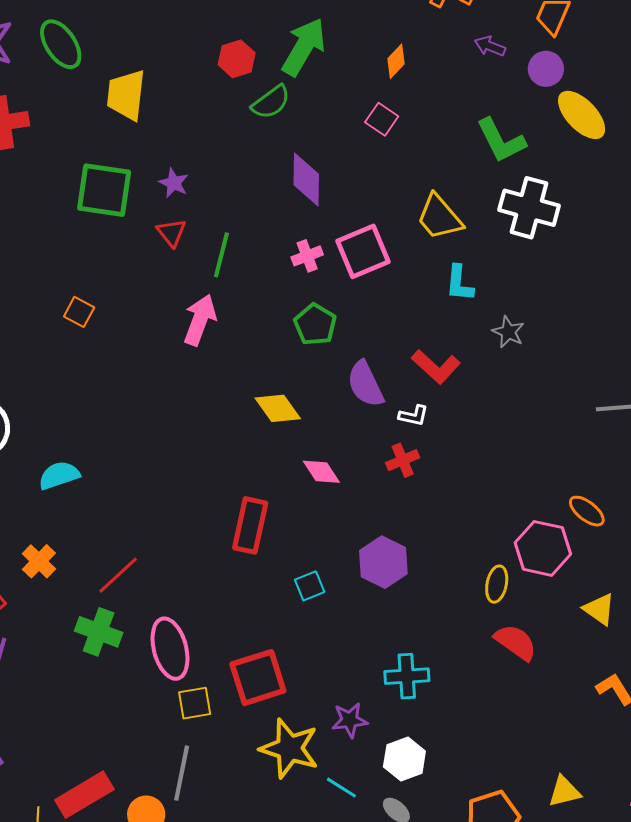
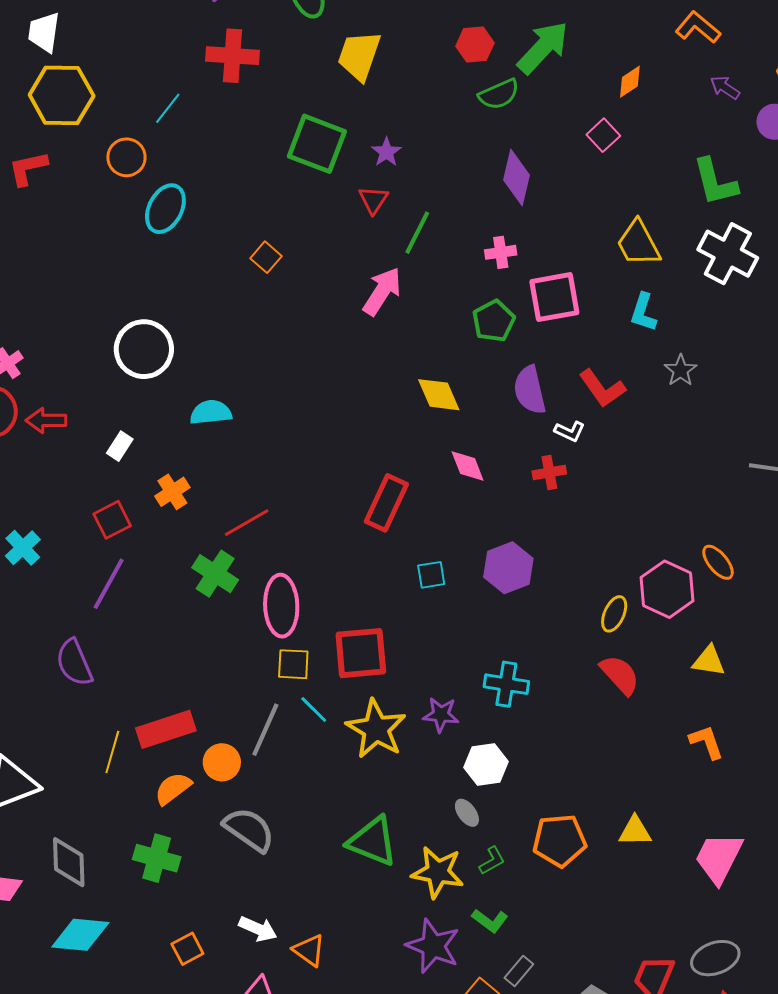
pink square: (363, 251) -> (554, 297), moved
yellow triangle: (599, 609) -> (709, 661), turned -39
cyan line: (341, 788) -> (314, 709), moved

